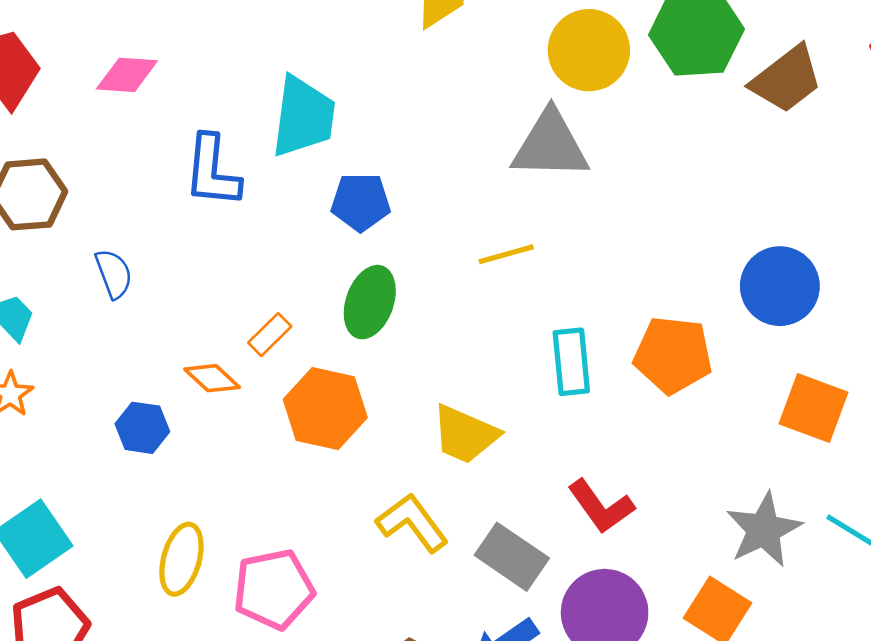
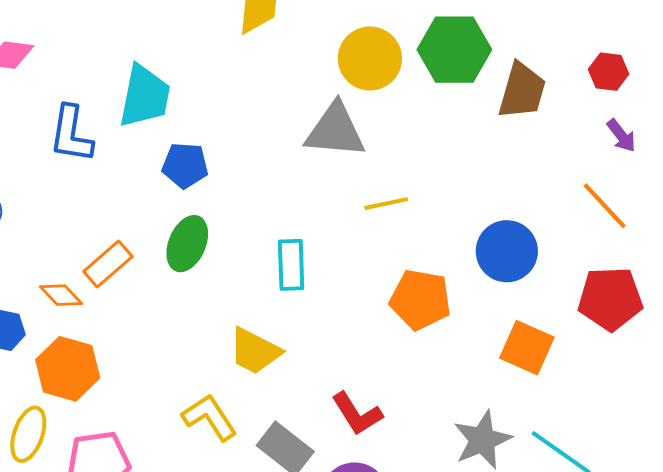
brown trapezoid: (787, 79) -> (522, 91), turned -40
yellow line: (506, 254) -> (386, 204), moved
orange rectangle: (270, 335) -> (108, 264), size x1.4
cyan rectangle: (571, 362) -> (291, 265), moved
orange hexagon: (325, 409) -> (68, 369), moved

